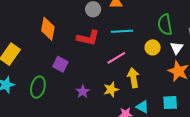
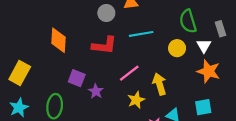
pink line: (116, 58) -> (129, 73), moved
purple star: (83, 92) -> (96, 91), moved

